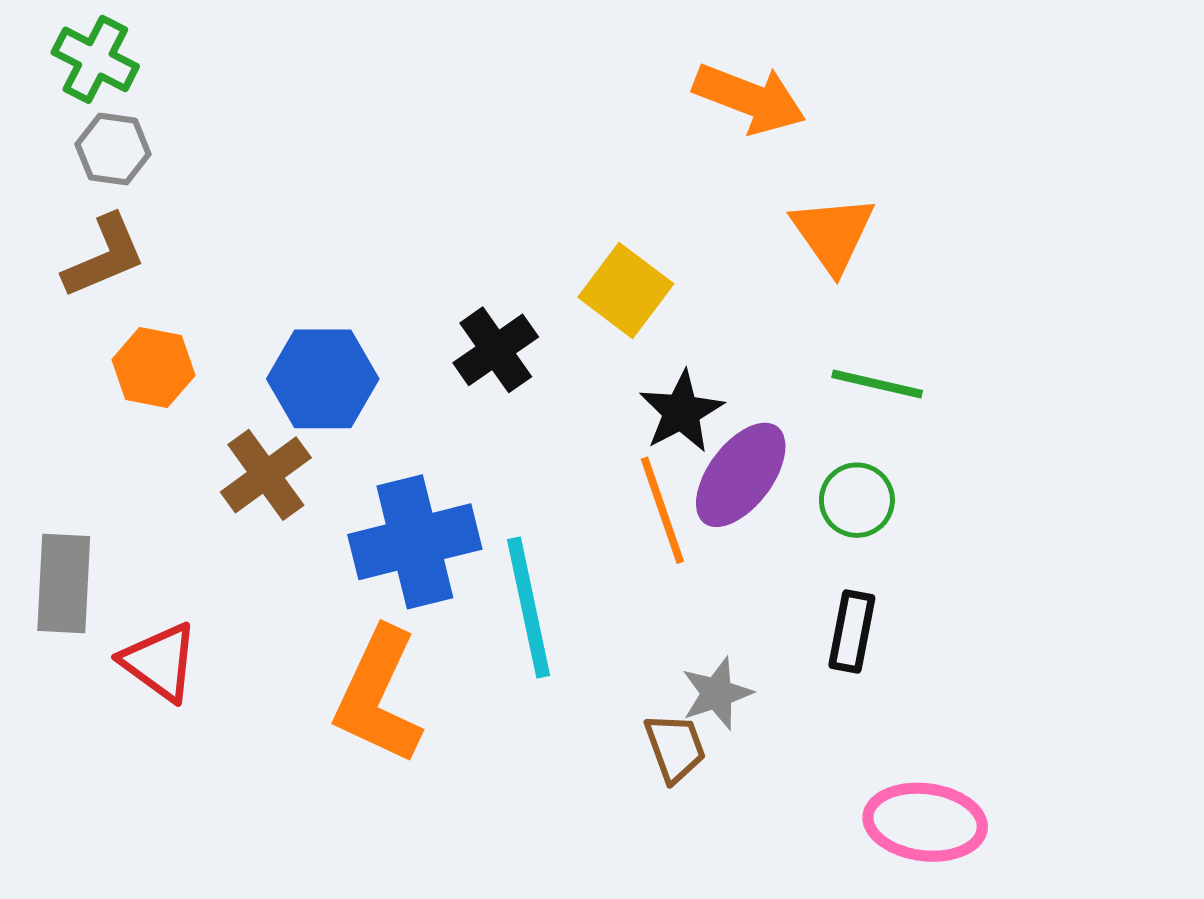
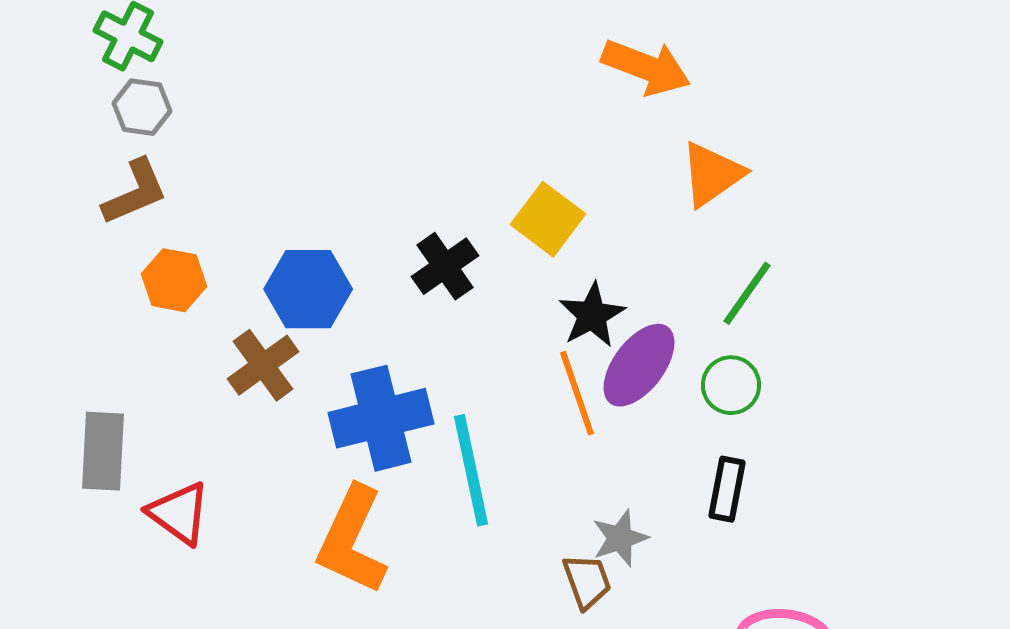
orange triangle: (833, 234) -> (712, 174), turned 30
green line: (877, 384) -> (747, 293), turned -68

